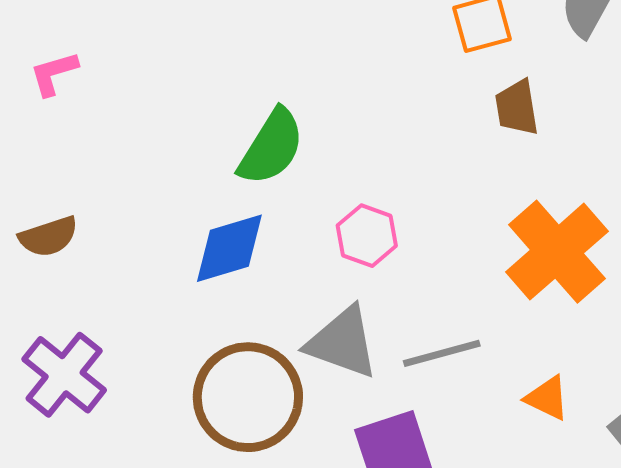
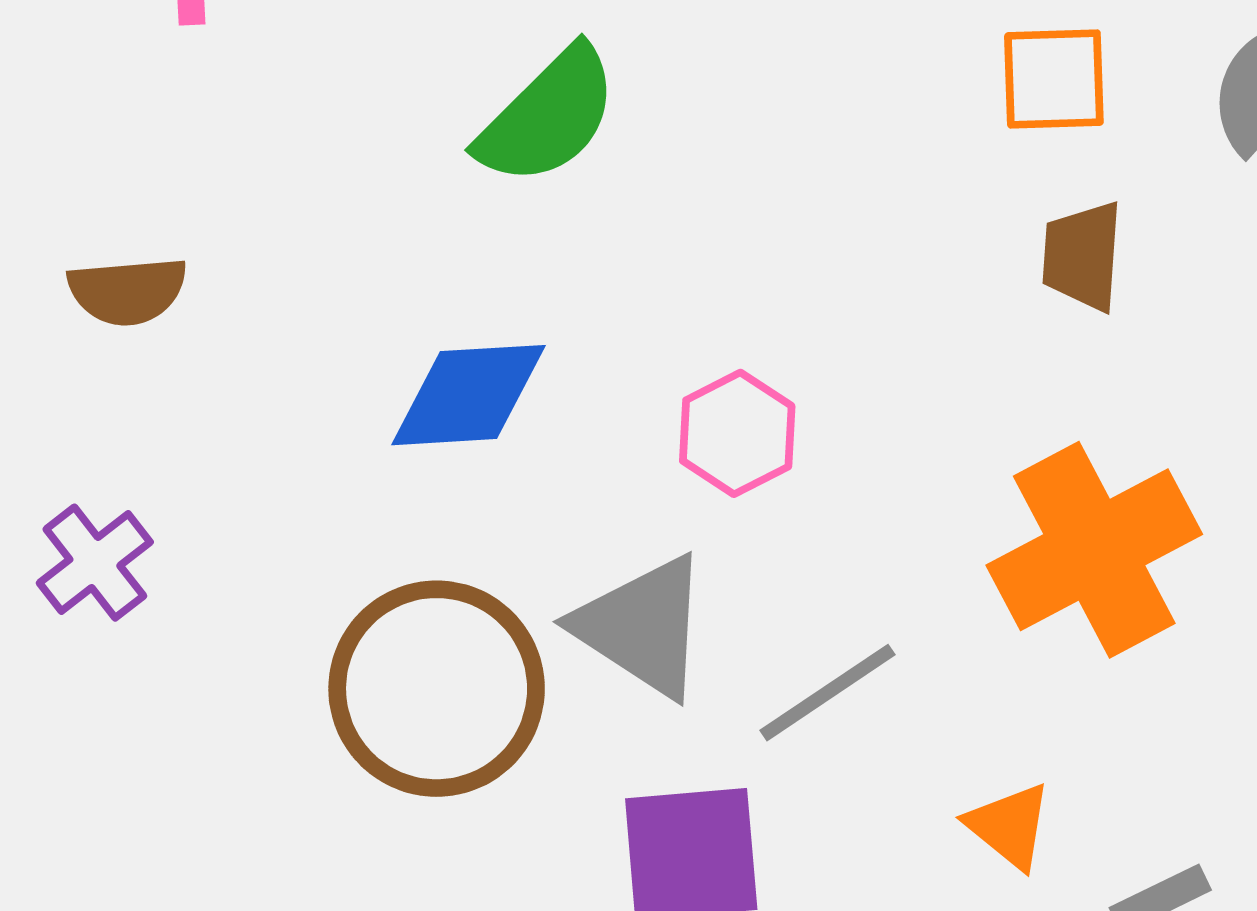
green semicircle: (271, 147) -> (548, 116), moved
gray line: (442, 353) -> (827, 693), turned -32
purple cross: (64, 375) -> (95, 563), size x0.7

